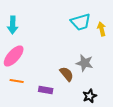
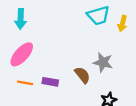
yellow arrow: (102, 29) -> (122, 23), turned -152
purple rectangle: (46, 90) -> (50, 82), moved

